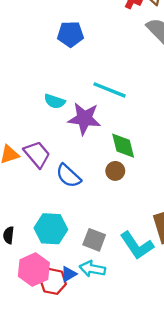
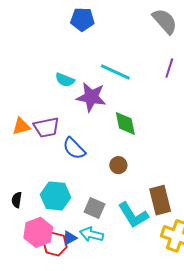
purple trapezoid: (37, 154) -> (46, 127), turned 116
brown circle: (115, 171) -> (118, 165), moved

